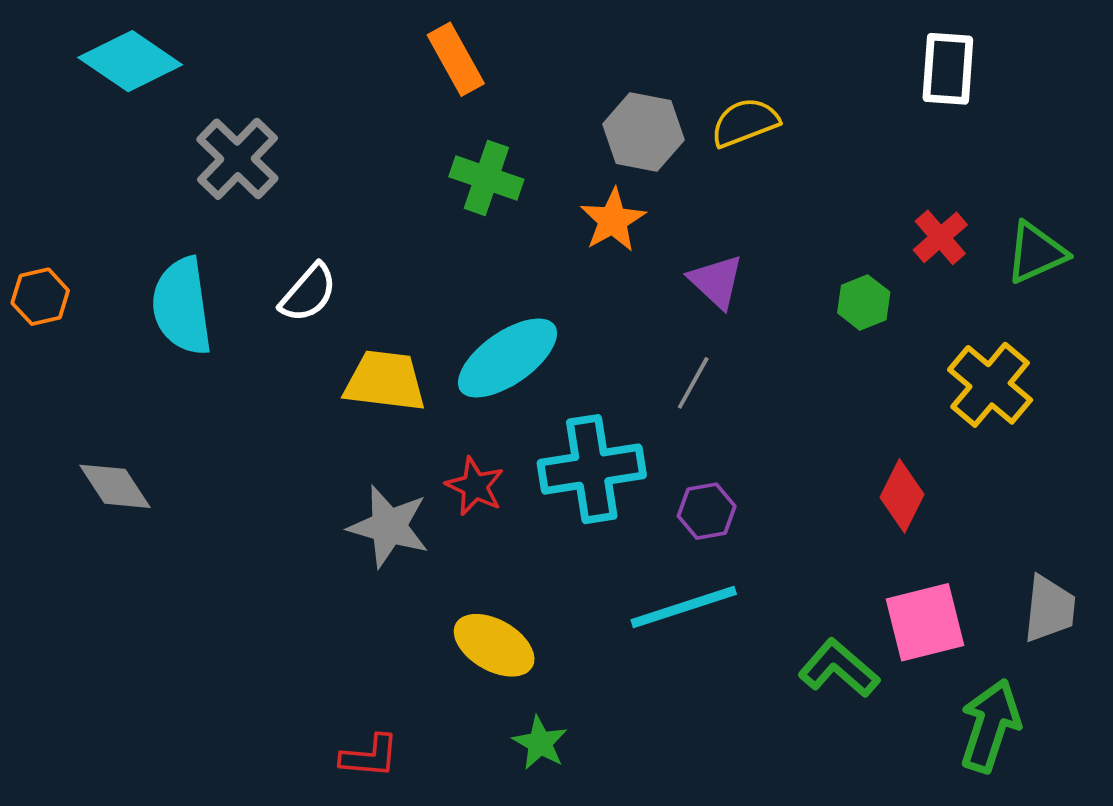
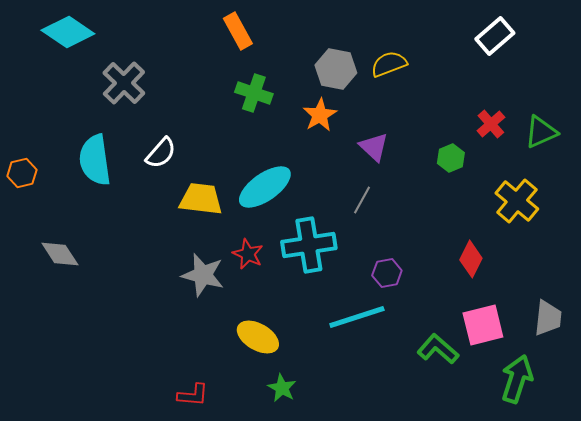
white rectangle: (948, 69) -> (495, 36), turned 45
orange hexagon: (40, 297) -> (22, 173), moved
purple hexagon: (707, 511) -> (387, 273), moved

